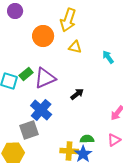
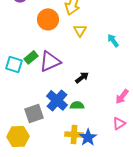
yellow triangle: (75, 47) -> (80, 30), turned 48
blue cross: (41, 110) -> (57, 100), moved
green semicircle: (87, 139) -> (77, 105), moved

